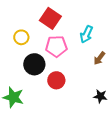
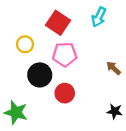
cyan arrow: (86, 34) -> (99, 17), moved
brown arrow: (99, 58) -> (114, 68), turned 96

